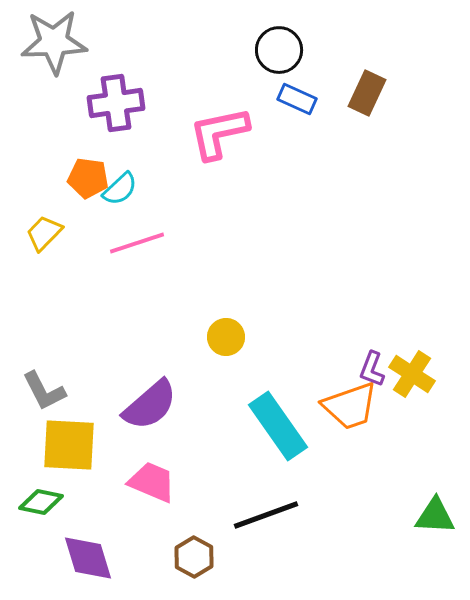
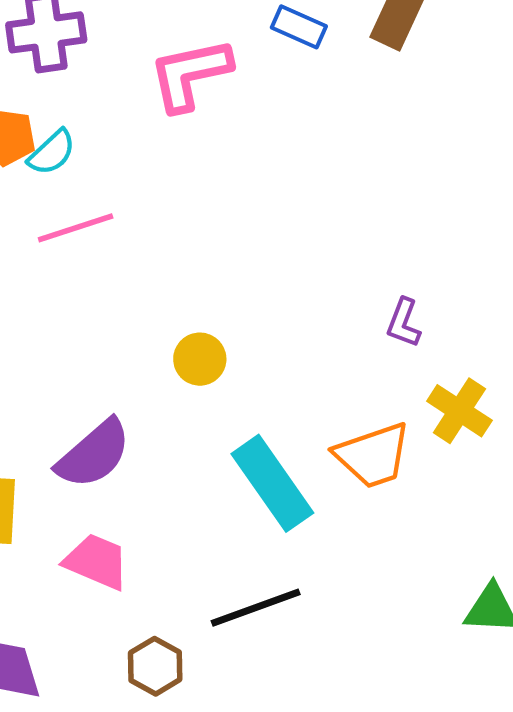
purple L-shape: (372, 369) -> (404, 323), moved

